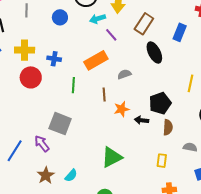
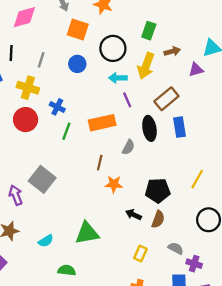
gray line: (27, 10) -> (41, 60), moved
blue rectangle: (180, 32) -> (180, 127), moved, turned -48
black ellipse: (154, 52) -> (149, 128), moved
gray semicircle: (124, 74) -> (128, 147), turned 120
green line: (73, 85) -> (66, 131), moved
black arrow: (141, 120) -> (133, 215), moved
cyan semicircle: (71, 176) -> (46, 241), moved

